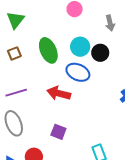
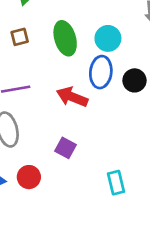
black circle: (100, 53) -> (135, 80), moved
blue ellipse: (78, 72) -> (101, 72), turned 65

